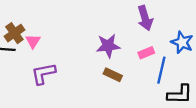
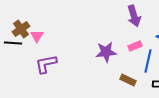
purple star: (108, 46) -> (106, 52), moved
brown rectangle: (113, 75) -> (128, 80), moved

